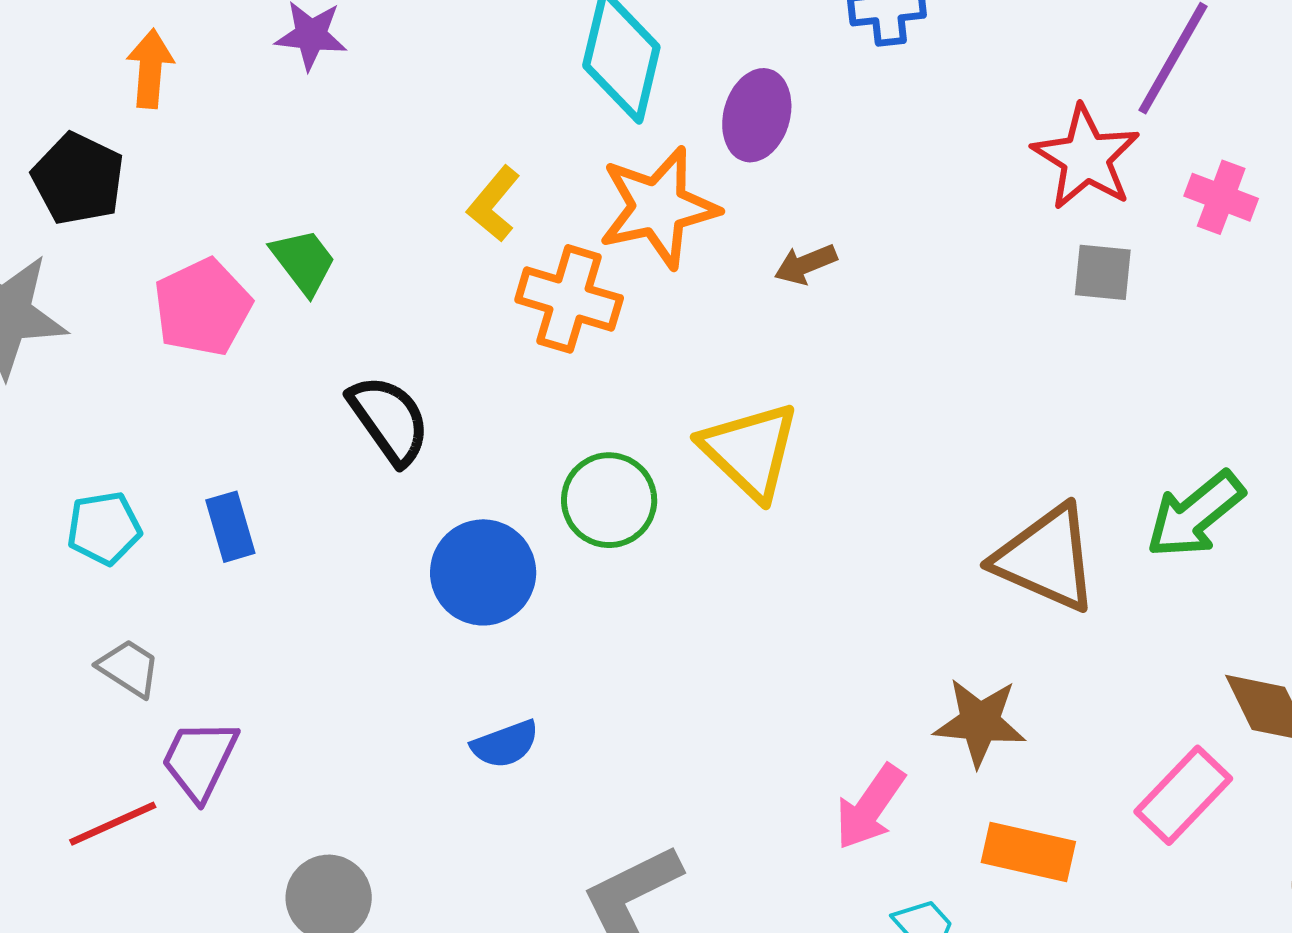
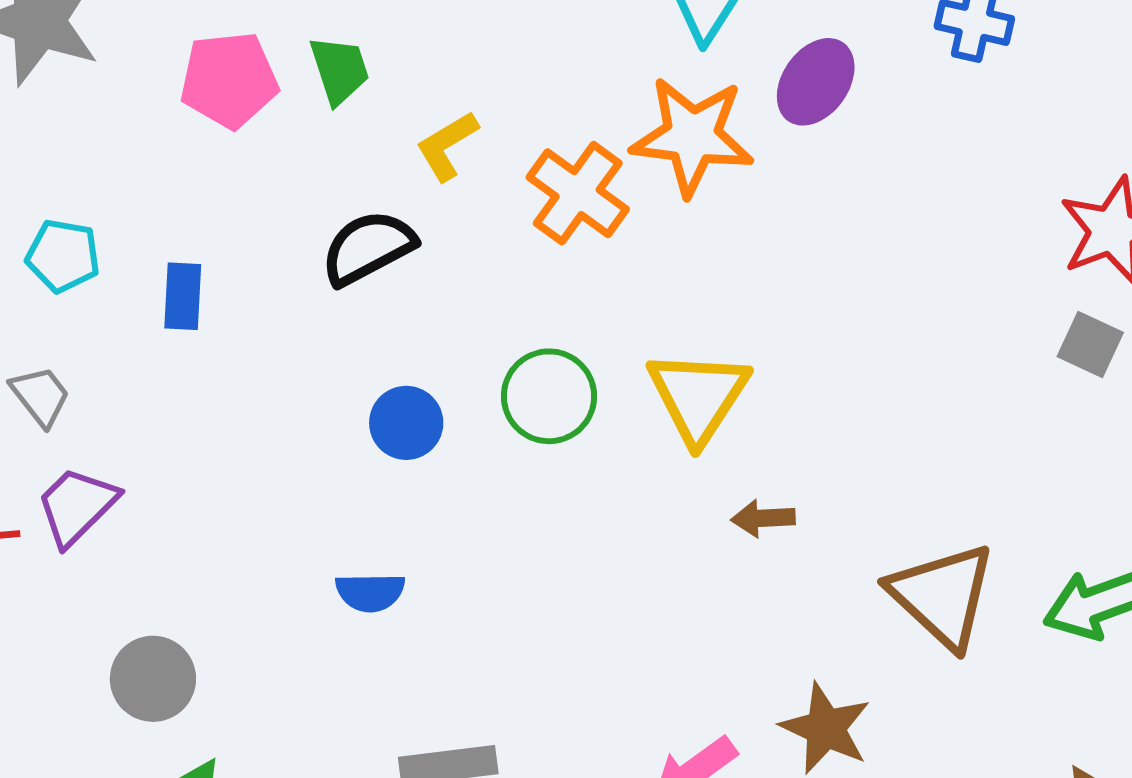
yellow L-shape: (494, 204) -> (447, 146), moved
brown arrow: (806, 264) -> (763, 518), moved
black semicircle: (389, 420) -> (368, 248), turned -102
blue circle: (483, 572) -> (406, 423), size x0.7

